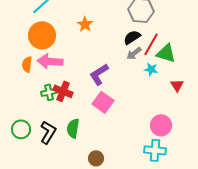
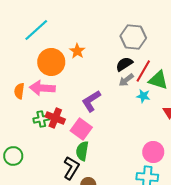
orange circle: (42, 35) -> (51, 62), moved
pink square: (103, 102) -> (81, 129), moved
green semicircle: (73, 128) -> (82, 151), moved
black L-shape: (48, 132) -> (71, 168), moved

